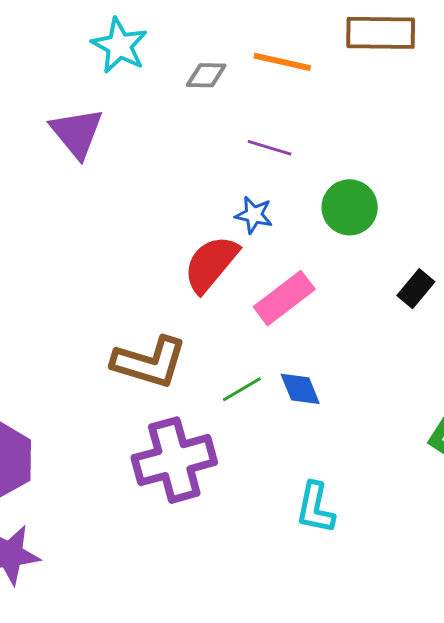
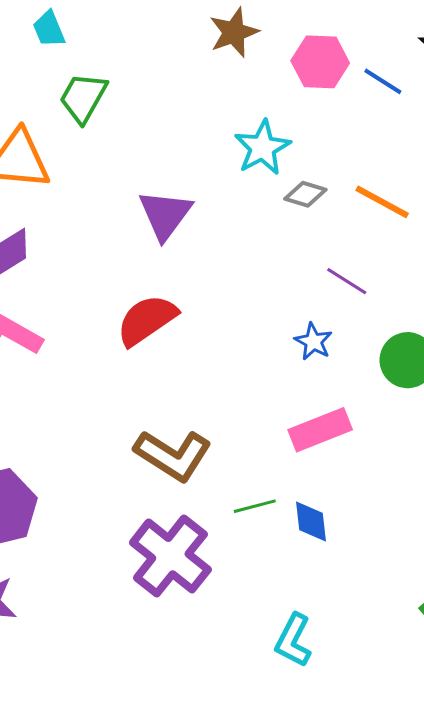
cyan star: (119, 46) -> (262, 148), moved
red semicircle: (211, 264) -> (147, 320), moved
purple cross: (174, 460) -> (170, 556), turned 38

